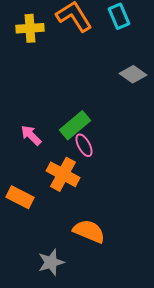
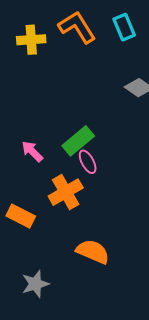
orange cross: (63, 174) -> (66, 192), turned 32
gray star: (51, 262) -> (35, 284), moved

